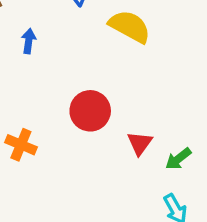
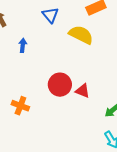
red triangle: (140, 143) -> (82, 91), moved, turned -42

